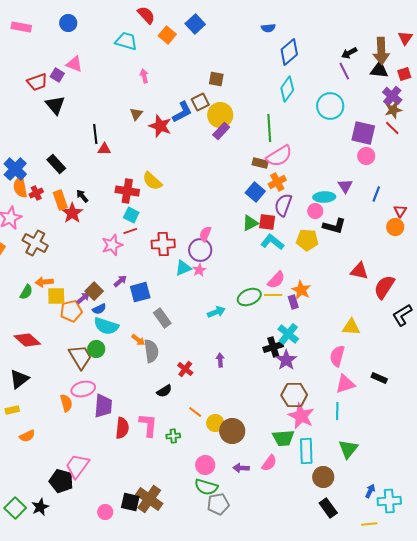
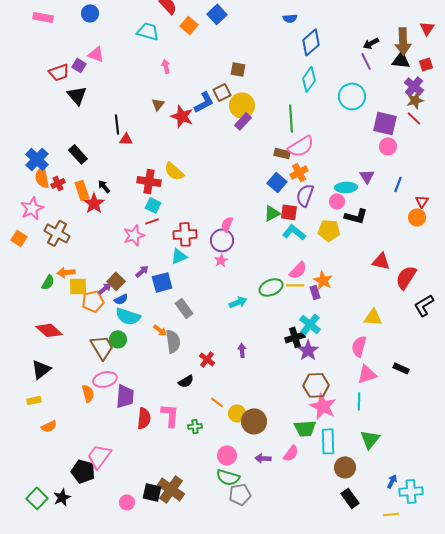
cyan triangle: (183, 268) -> (179, 256), moved

